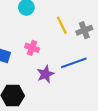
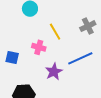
yellow line: (62, 25) -> (55, 32), moved

